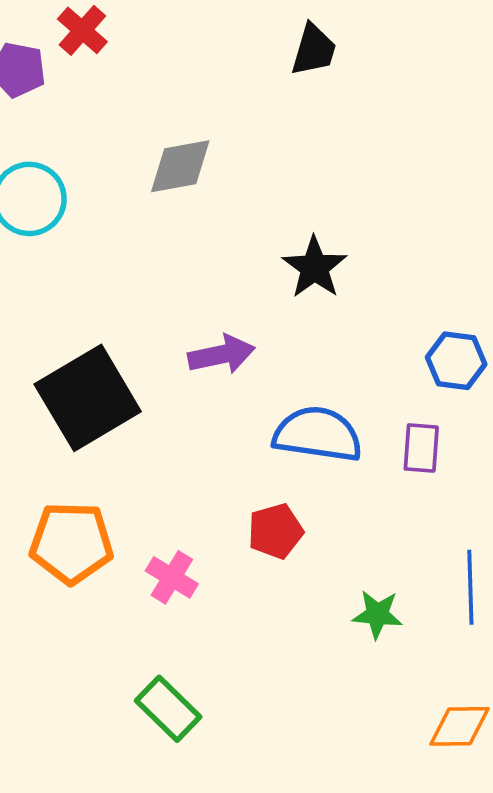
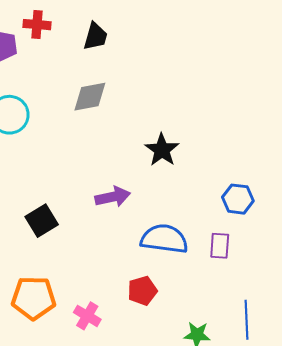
red cross: (82, 30) -> (37, 25), turned -36
black trapezoid: (314, 50) -> (96, 36), moved
black square: (88, 398) -> (42, 221), size x0.6

